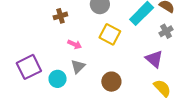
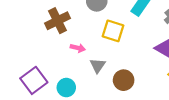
brown cross: (60, 16) -> (57, 21), size x1.6
gray triangle: (78, 66) -> (98, 66), moved

